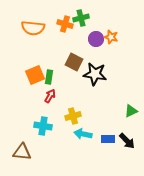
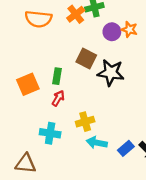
orange cross: (65, 24) -> (76, 14), turned 35
orange square: (35, 75) -> (28, 84), moved
blue rectangle: (108, 139) -> (126, 148), turned -40

